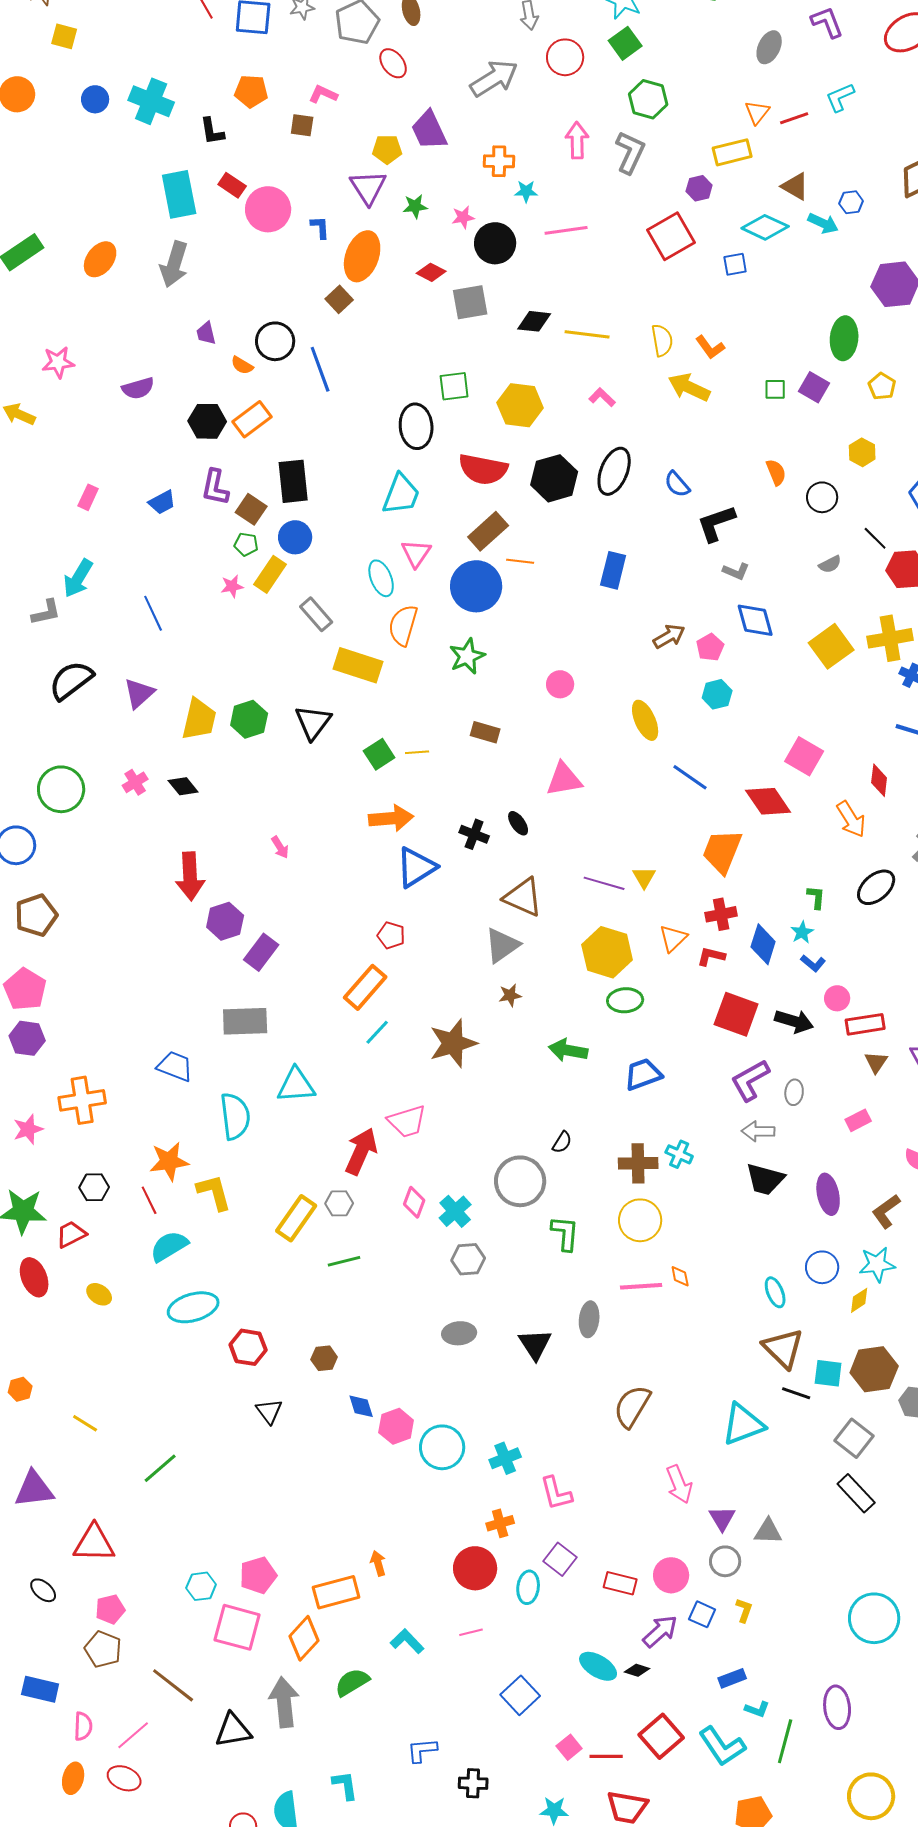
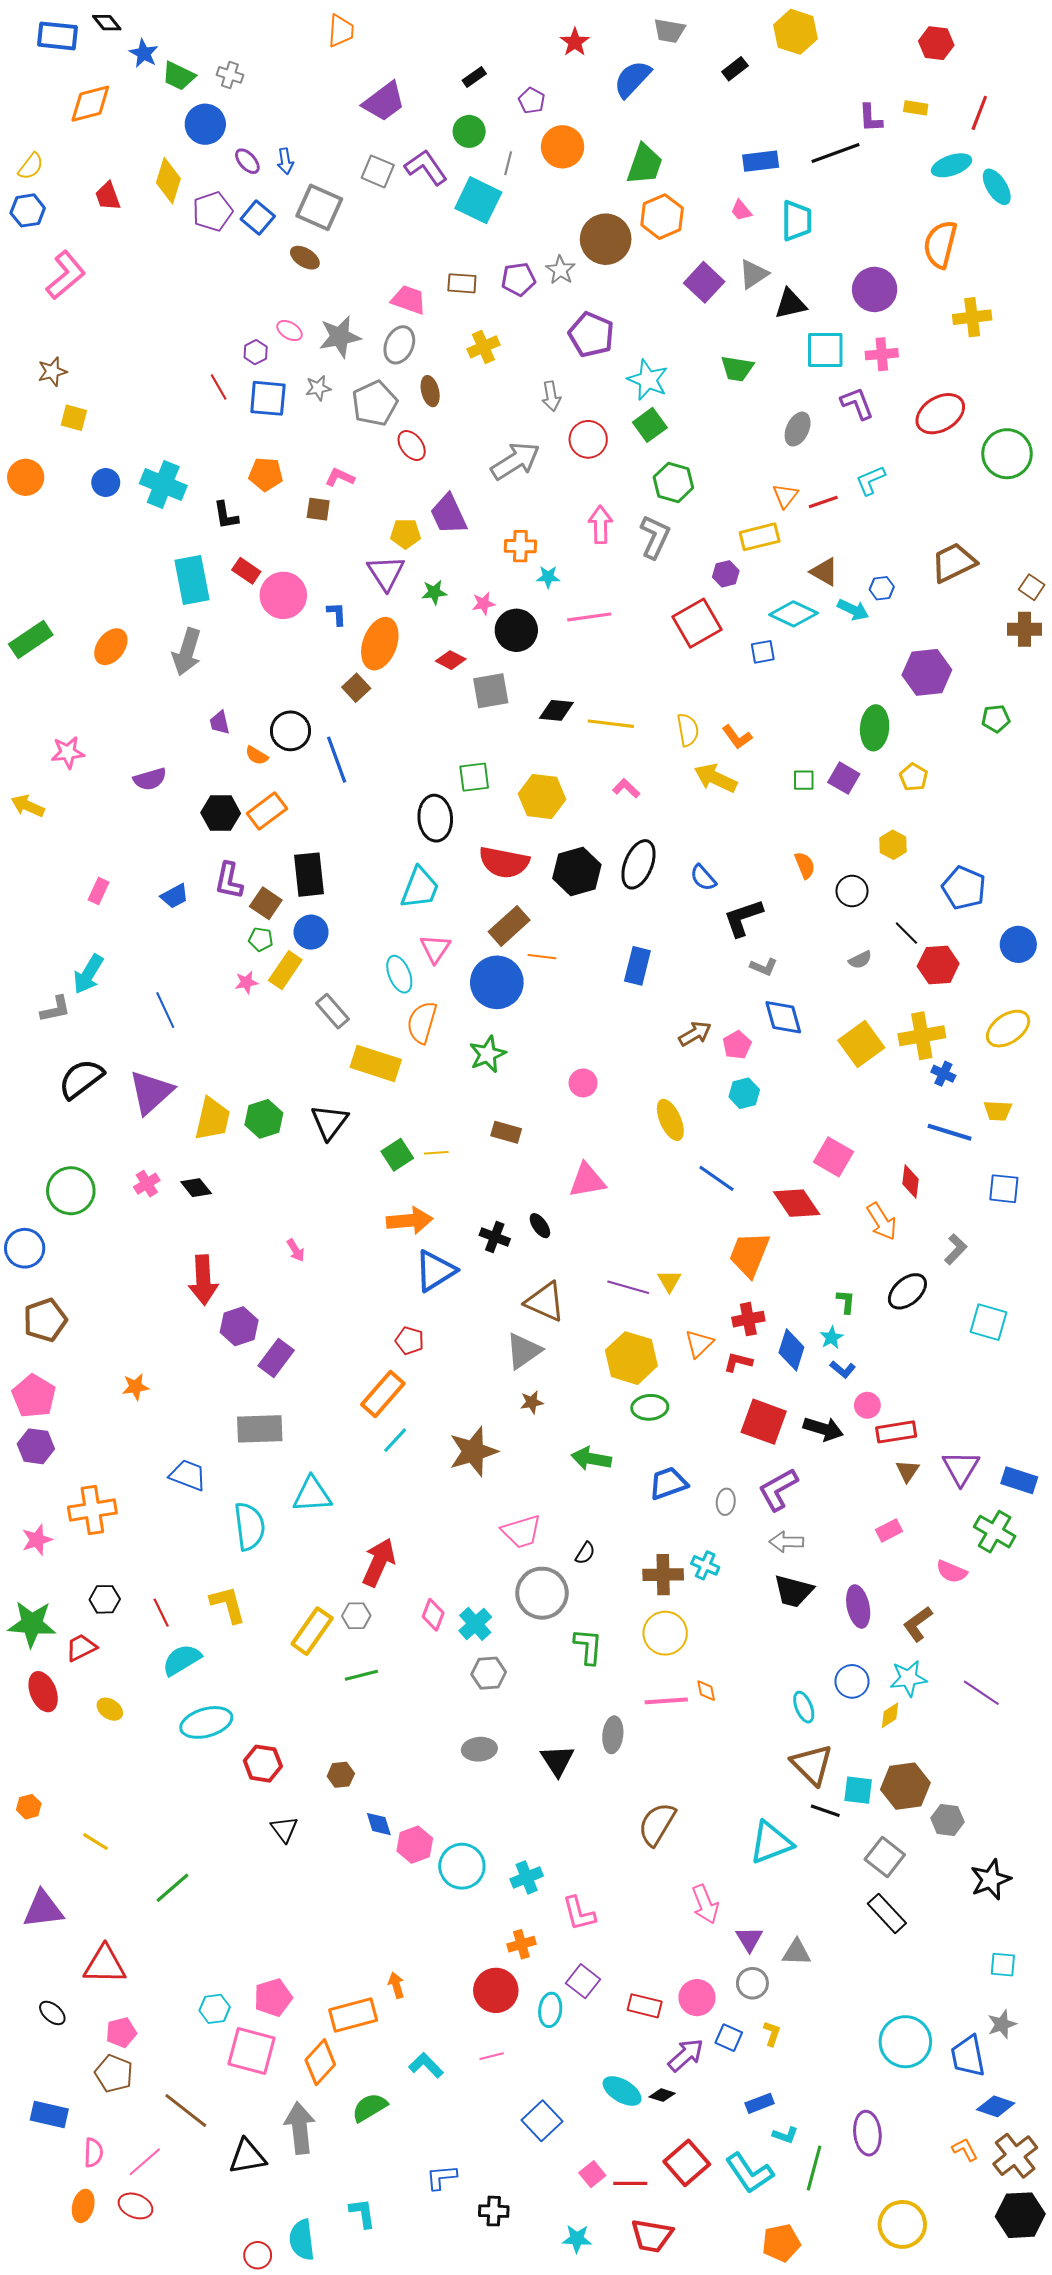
purple triangle: (139, 693) -> (151, 1092), size x1.4
gray ellipse: (794, 1092) -> (726, 1502), moved
pink trapezoid: (407, 1121) -> (521, 1532), moved
orange star: (169, 1161) -> (135, 1387), moved, size x0.7

